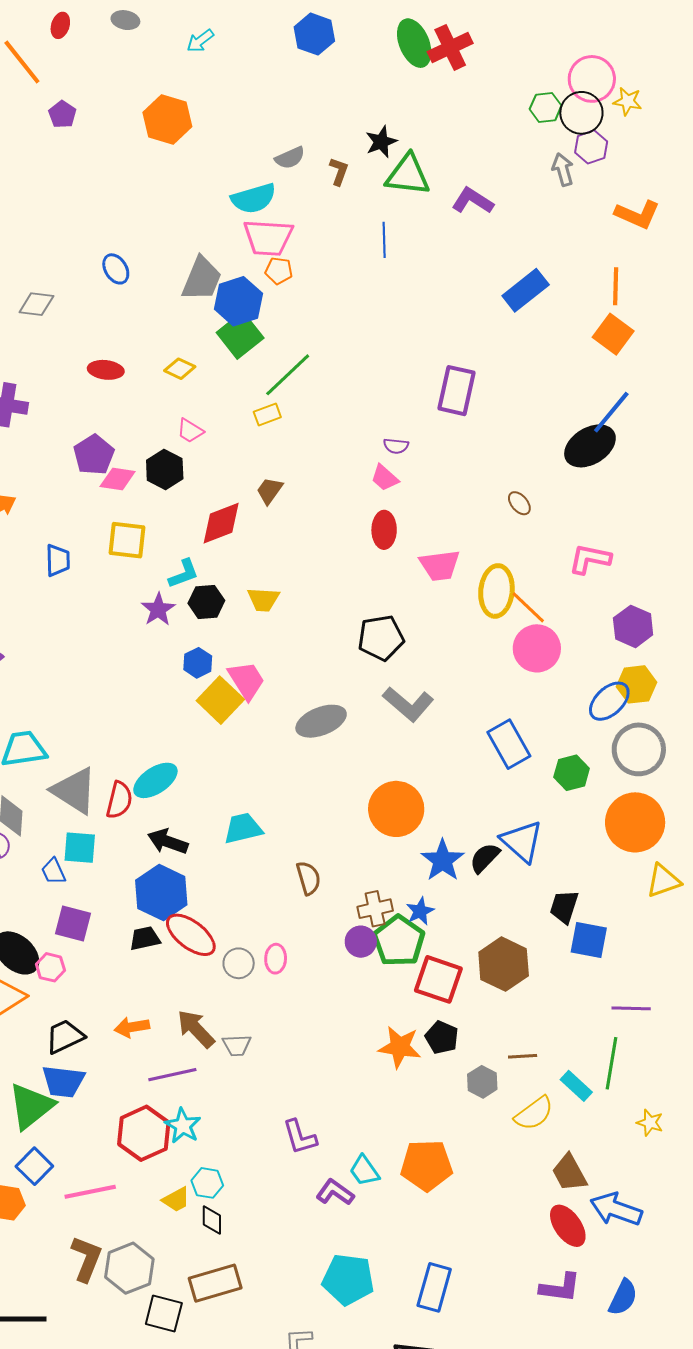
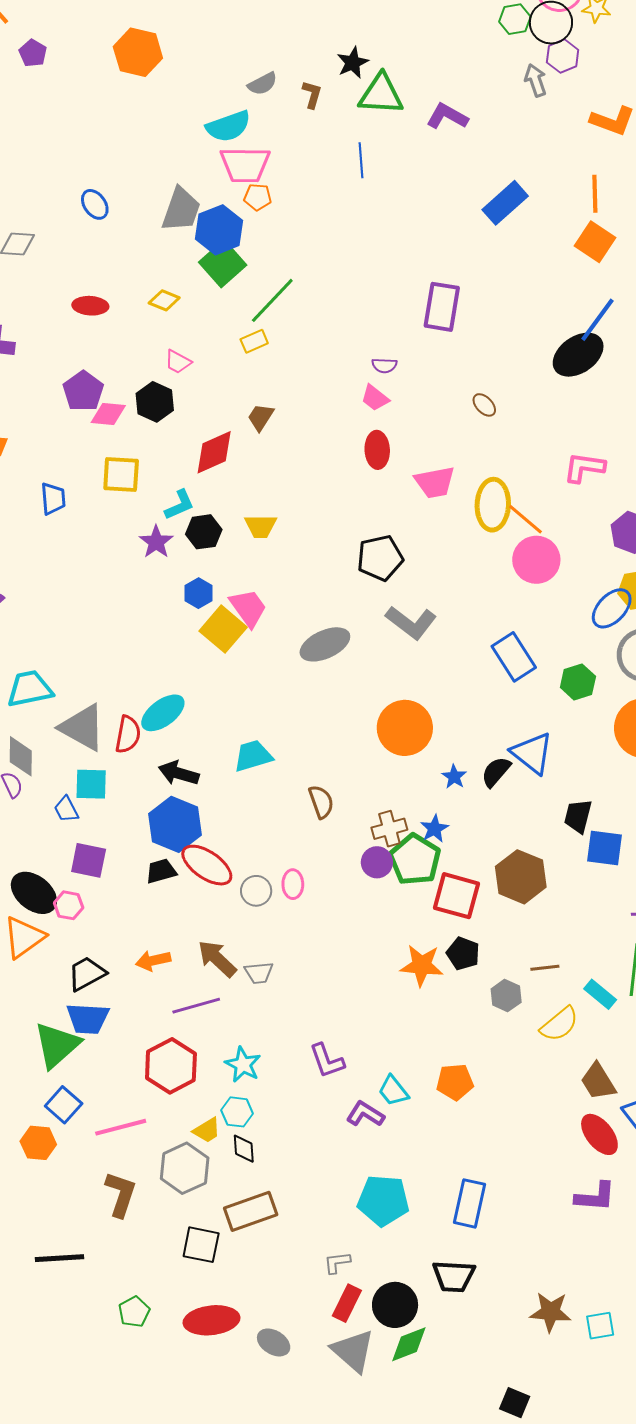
brown ellipse: (519, 503) -> (484, 405), moved
blue star: (443, 860) -> (454, 777), size x0.6
cyan star: (183, 1126) -> (243, 1065), moved
orange pentagon: (426, 1165) -> (455, 1082), size x0.7
gray hexagon: (129, 1268) -> (185, 1168), moved

